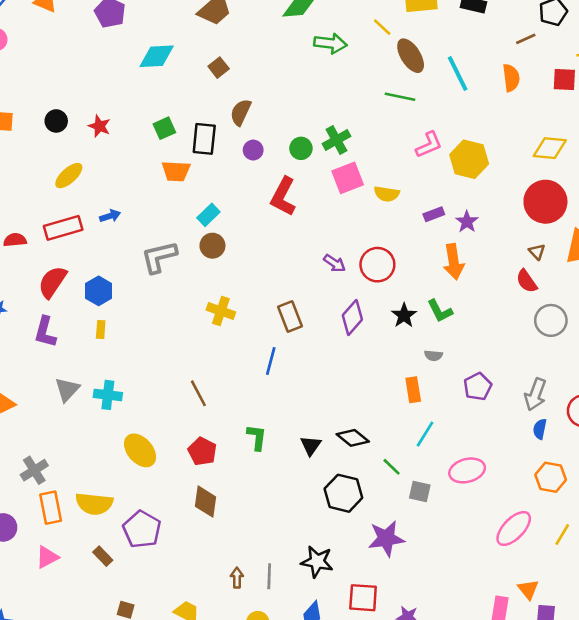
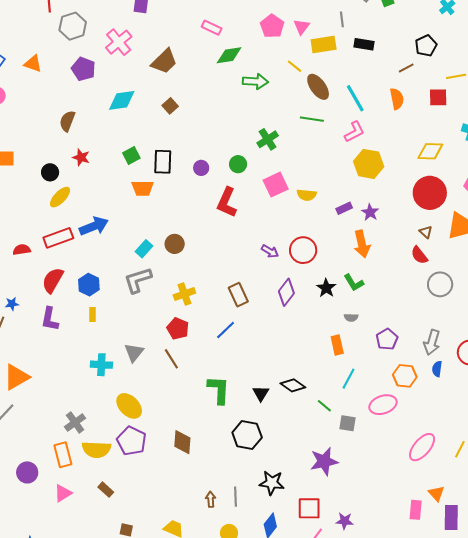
brown semicircle: (241, 112) -> (67, 121), moved
black circle: (56, 121) -> (50, 172), moved
green cross: (336, 140) -> (268, 139), moved
pink L-shape: (429, 145) -> (354, 132), moved
cyan rectangle: (208, 215) -> (144, 249), moved
blue arrow: (110, 216) -> (94, 226), size x1.8
gray L-shape: (159, 257) -> (138, 280), moved
yellow cross: (221, 311) -> (184, 294), turned -35
blue line: (271, 361) -> (226, 330), turned 35
gray triangle: (67, 390) -> (134, 353), moved
green L-shape: (257, 437) -> (219, 390), size x1.4
red pentagon: (202, 451) -> (178, 328), moved
gray cross: (34, 470) -> (75, 422), moved
orange hexagon: (551, 477) -> (405, 376), moved
black hexagon: (343, 493) -> (247, 435), moved
purple pentagon: (142, 529) -> (132, 441), moved

